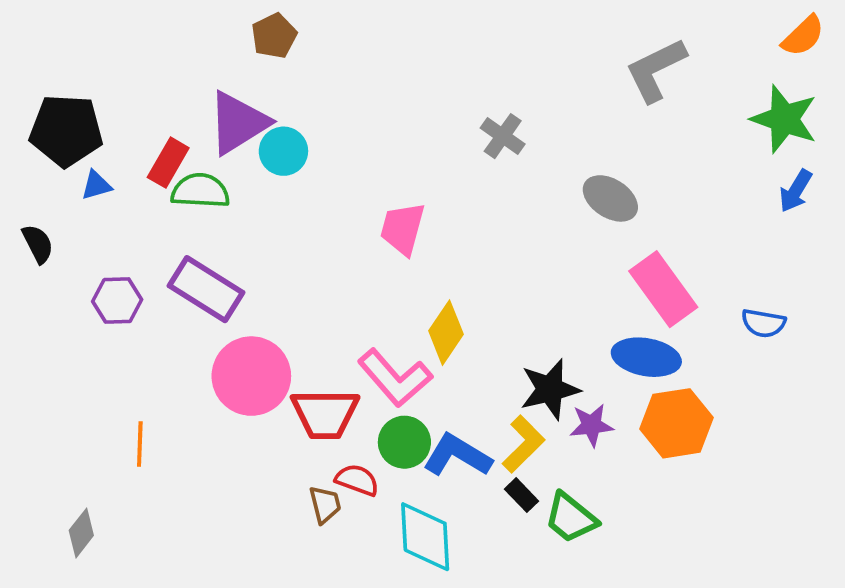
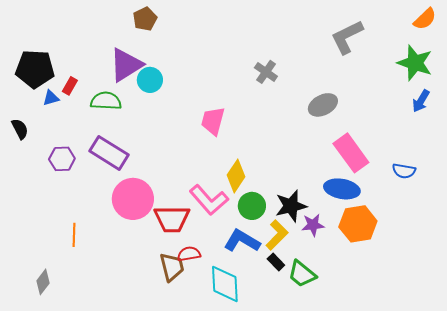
red rectangle: (168, 163) -> (70, 86), moved, size x0.7
gray ellipse: (610, 198) -> (323, 105), turned -60
green circle: (404, 442) -> (252, 206), moved
red semicircle: (357, 480) -> (189, 254), turned -30
brown trapezoid: (325, 505) -> (172, 267), size x1.4

